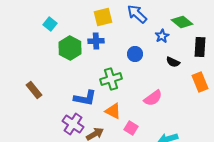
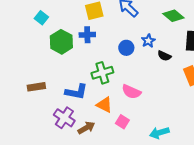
blue star: (162, 36) -> (148, 41), moved
brown rectangle: (34, 90) -> (36, 87), moved, turned -60
pink semicircle: (153, 98) -> (131, 92), moved, turned 60

